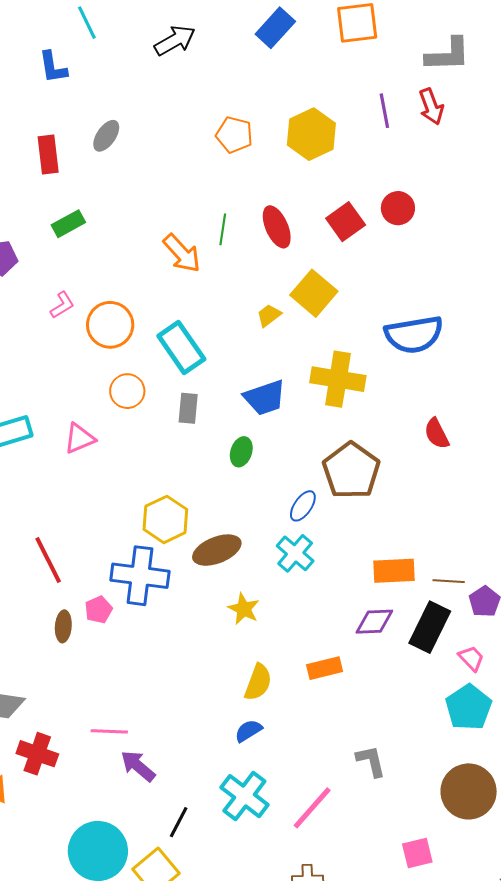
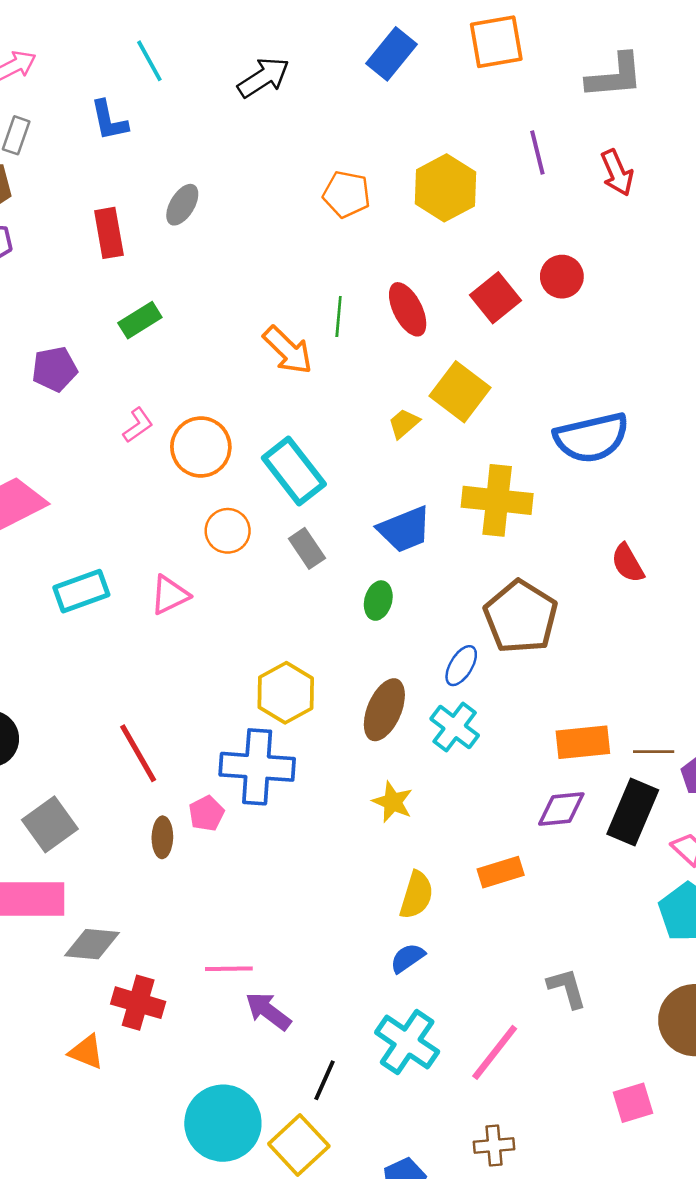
red arrow: (431, 106) -> (617, 173), moved
gray rectangle: (188, 408) -> (307, 548), turned -36
brown ellipse: (217, 550) -> (384, 710), moved, turned -42

